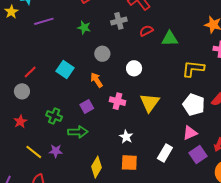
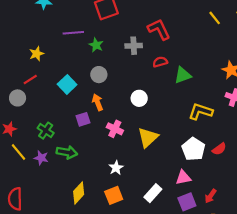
yellow star: (11, 12) -> (37, 54), moved
purple line: (44, 21) -> (73, 33), moved
green triangle: (170, 39) -> (183, 75), turned -30
gray circle: (102, 54) -> (99, 75), moved
purple square: (87, 106) -> (83, 119), moved
purple star: (56, 151) -> (41, 158), moved
yellow line: (34, 152) -> (18, 152), moved
orange square: (129, 163) -> (114, 195), turned -36

